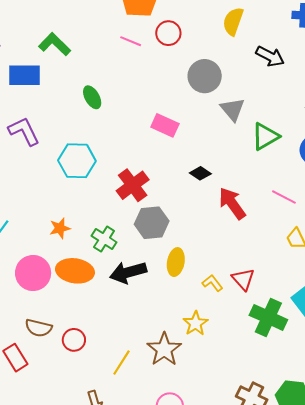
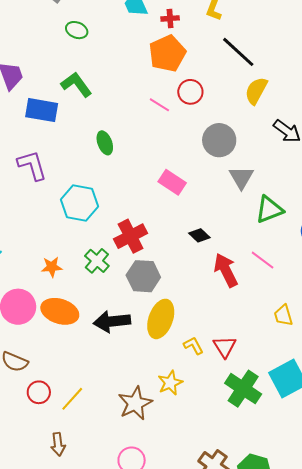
pink line: (131, 41) -> (159, 105), moved
pink line: (284, 197) -> (263, 260), moved
green cross: (104, 239) -> (97, 261), moved
yellow ellipse: (176, 262) -> (161, 319), size x1.4
red circle: (74, 340) -> (39, 392), moved
yellow line: (122, 363) -> (72, 399), moved

